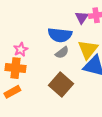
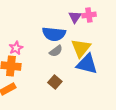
brown square: (61, 85) -> (55, 82), size x0.6

